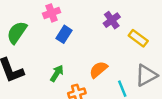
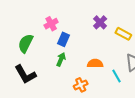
orange semicircle: (98, 70) -> (95, 64), turned 49
green arrow: (57, 73) -> (61, 59), moved

